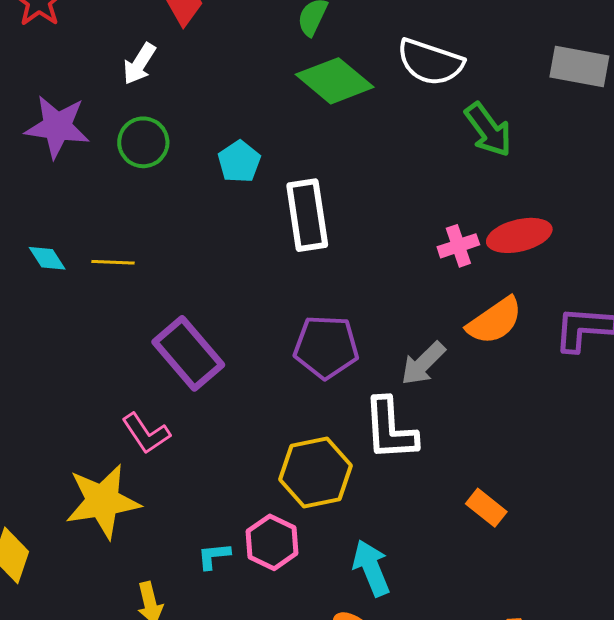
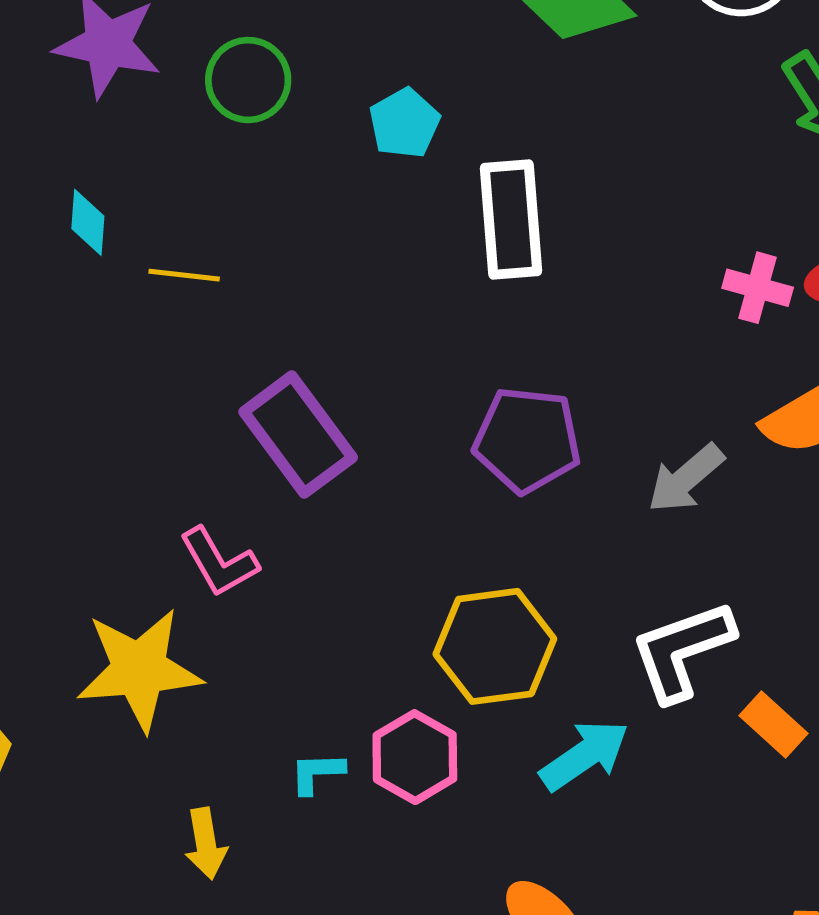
pink cross: (458, 246) -> (758, 288), turned 30
cyan diamond: (47, 258) -> (88, 222), moved, turned 33
white L-shape: (390, 429) -> (682, 651), moved, turned 70
cyan arrow: (371, 568) -> (585, 755), moved, turned 74

